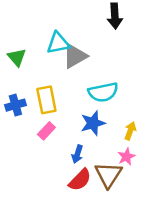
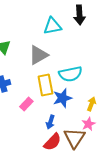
cyan triangle: (58, 43) -> (52, 26), moved
gray triangle: (75, 56) -> (38, 55), moved
yellow rectangle: (46, 100) -> (45, 85), moved

